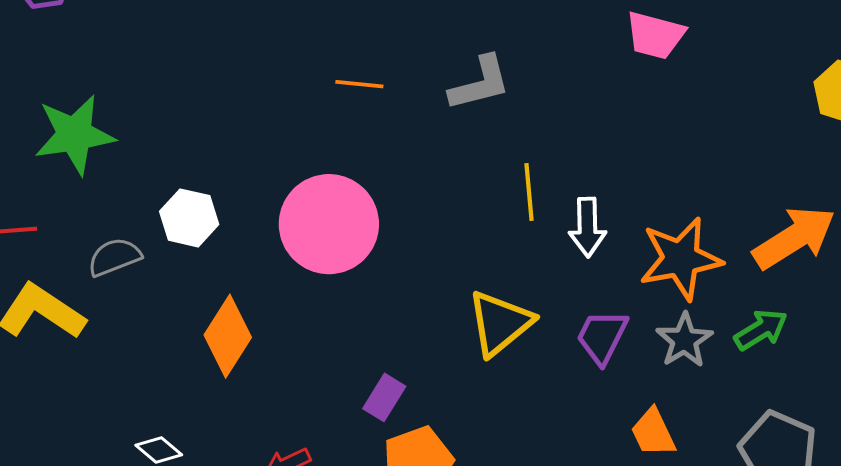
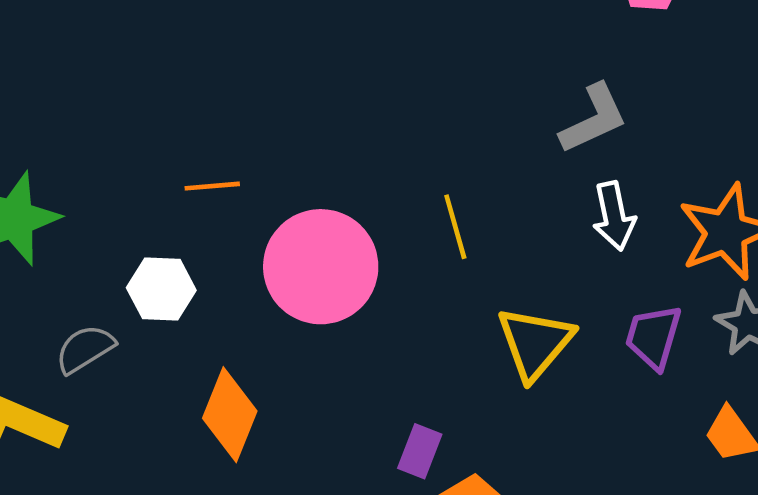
gray L-shape: (480, 83) -> (594, 119), moved
orange line: (359, 84) -> (212, 186), moved
yellow line: (529, 192) -> (455, 227), moved

